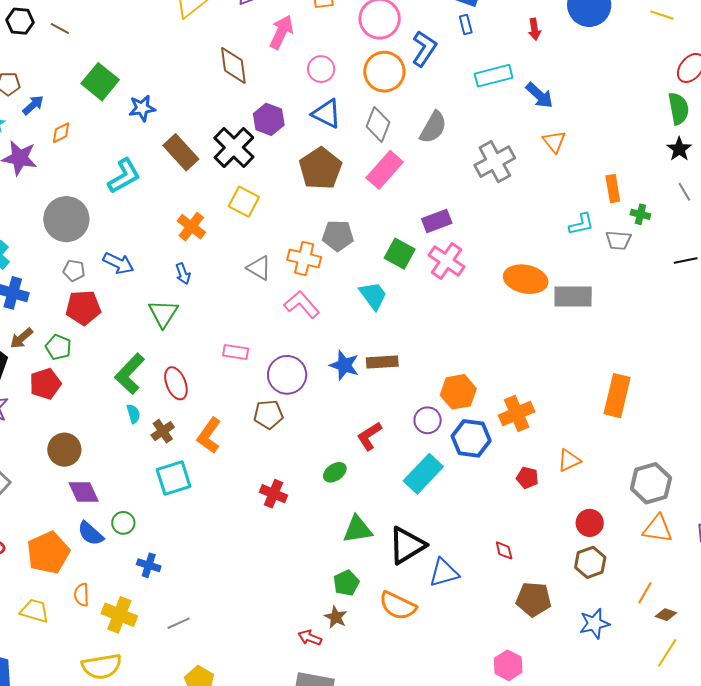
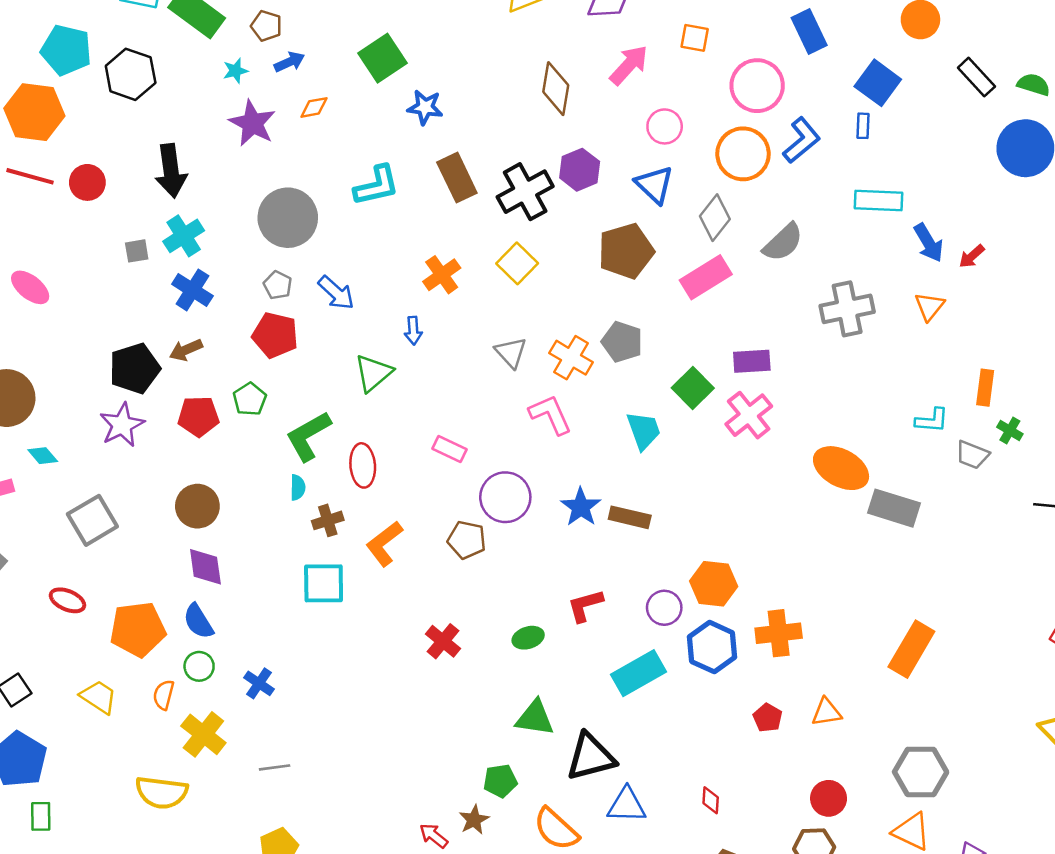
red arrow: (534, 29) -> (972, 256), moved, turned 40
green pentagon: (58, 347) -> (250, 399), moved
green circle: (123, 523) -> (199, 666), moved

